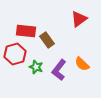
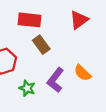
red rectangle: (26, 31) -> (30, 20), moved
green star: (36, 67) -> (27, 88), moved

